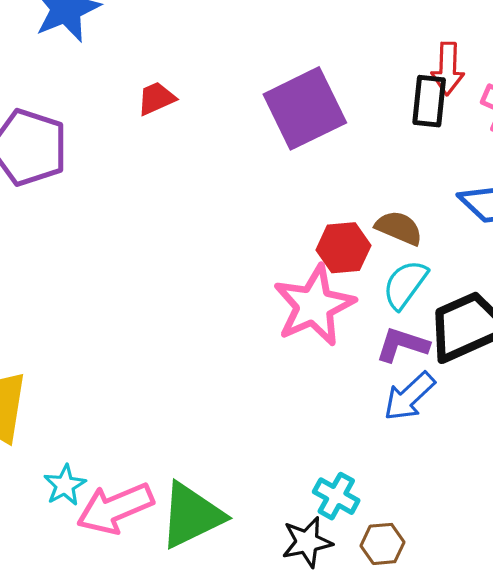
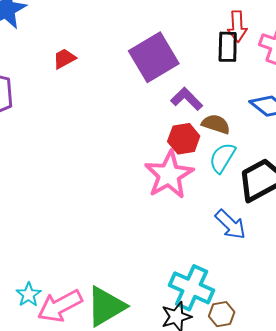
purple L-shape: (402, 345) -> (187, 99), moved, turned 32
blue arrow: (409, 396) -> (230, 225), turned -88
cyan cross: (336, 496) -> (192, 288), size x1.6

